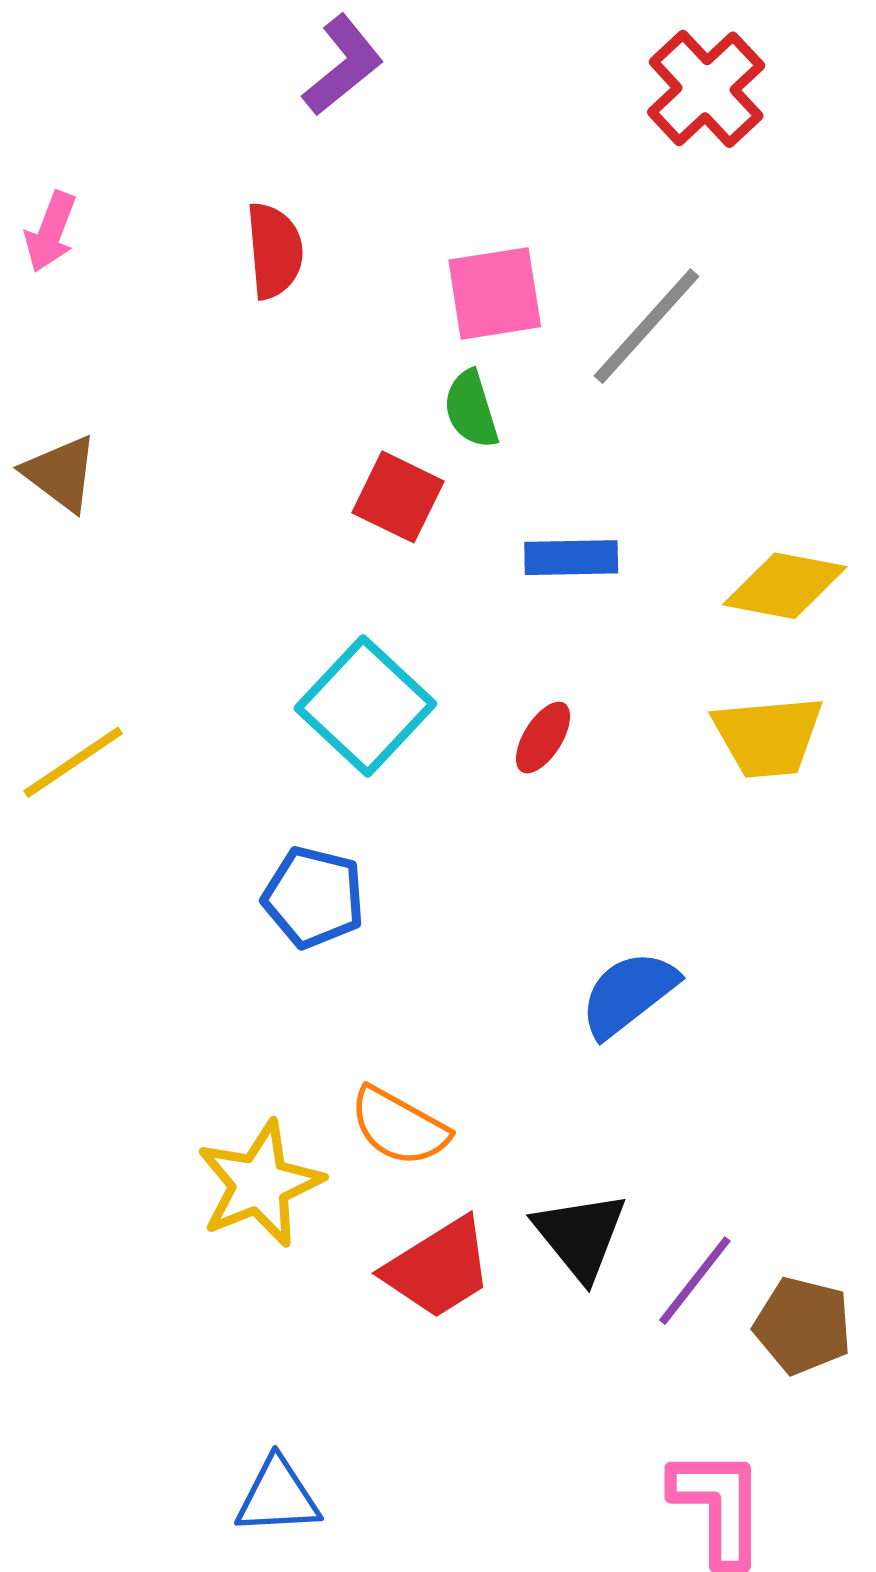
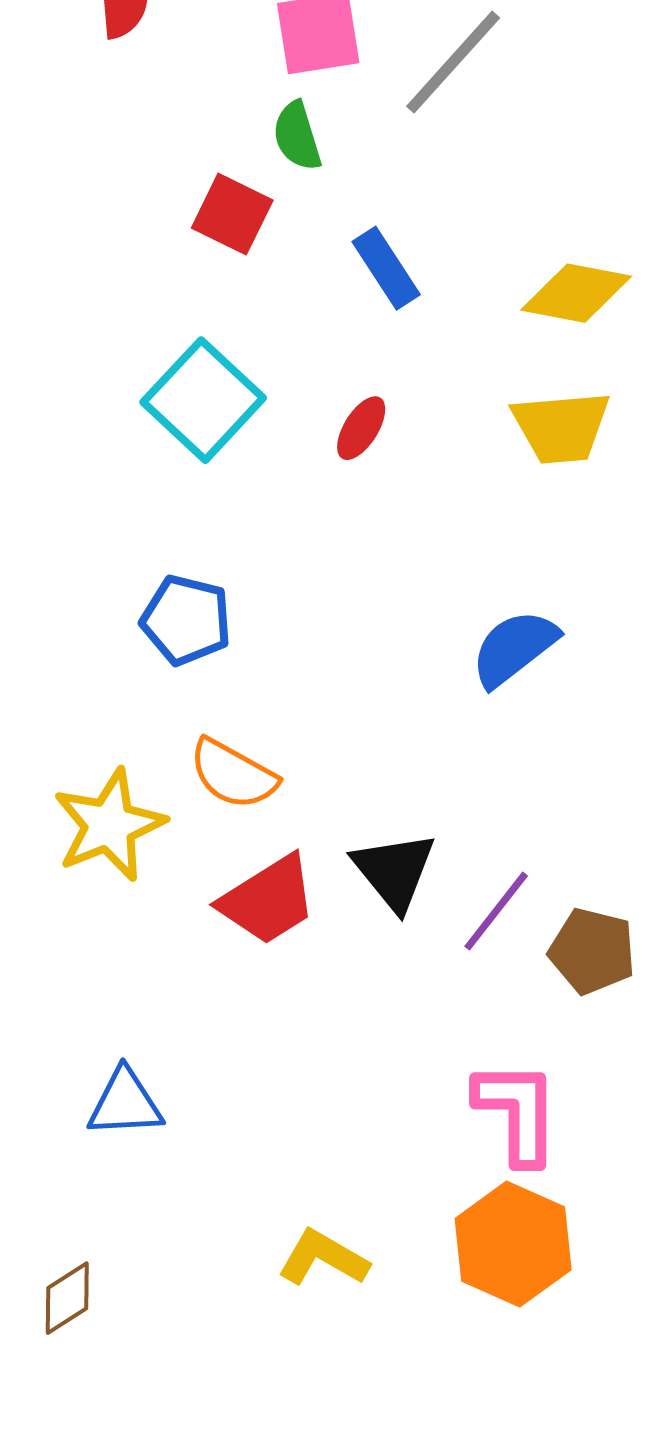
blue rectangle: (571, 558) -> (386, 268), turned 58
blue pentagon: (314, 897) -> (186, 620), moved
blue semicircle: (628, 994) -> (514, 648), moved

